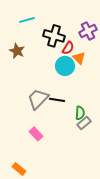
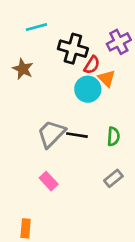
green semicircle: (80, 113) -> (113, 136), moved
gray rectangle: (84, 123) -> (113, 178), moved
orange rectangle: (19, 169) -> (26, 228), turned 56

